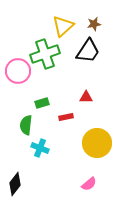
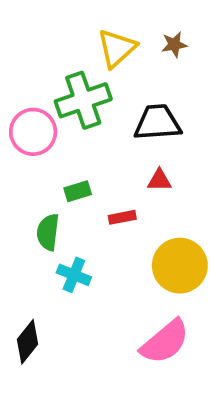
black trapezoid: (88, 51) -> (158, 123), moved, turned -128
pink semicircle: (89, 184) -> (165, 342), size x1.8

